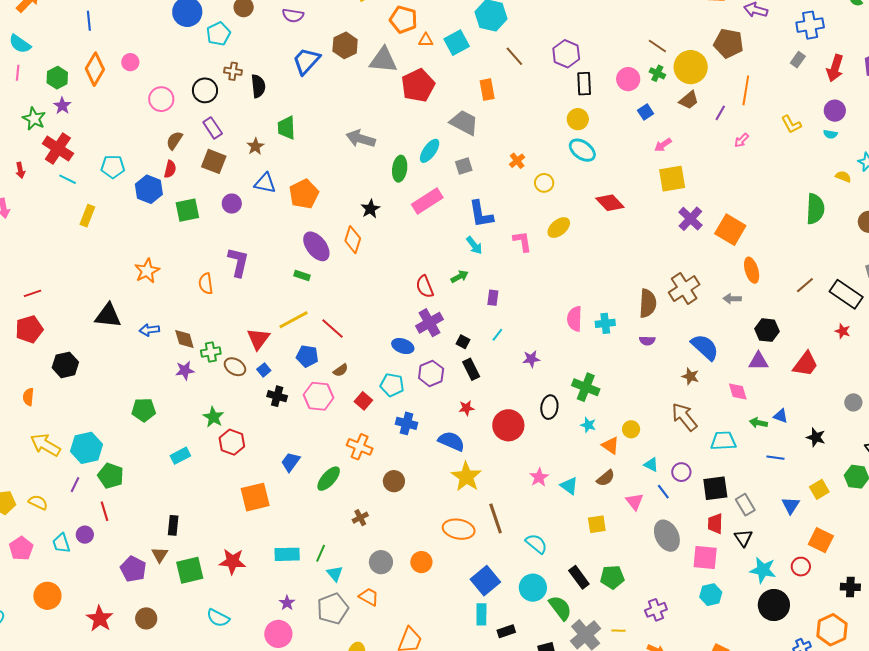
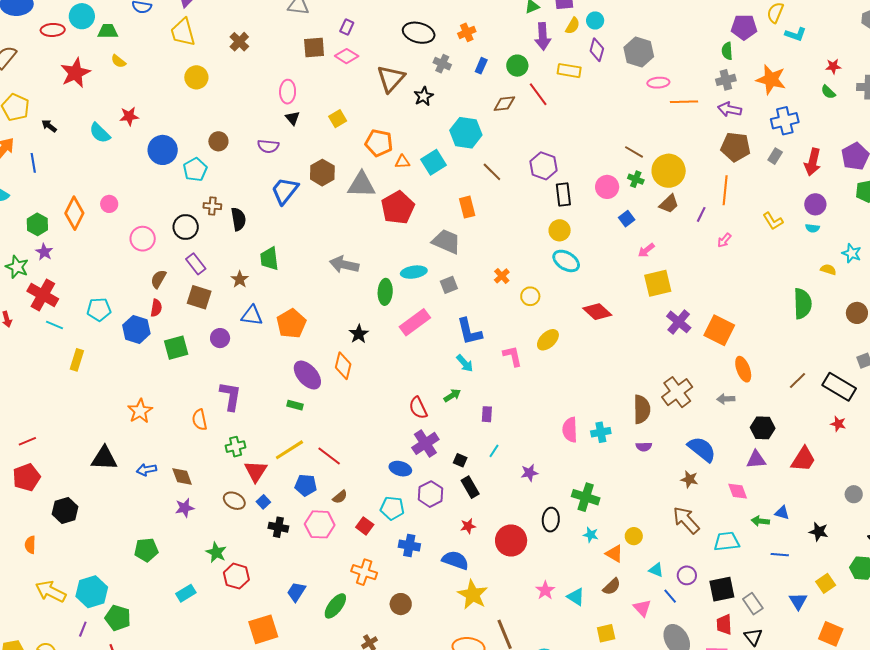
blue line: (89, 21) -> (33, 163), moved
brown pentagon: (728, 43) -> (736, 147), moved
cyan ellipse: (430, 151) -> (414, 272), turned 50
green cross: (211, 352) -> (236, 447), moved

